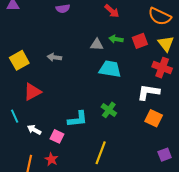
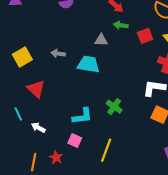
green arrow: (116, 39) -> (121, 25), moved
cyan trapezoid: (110, 69) -> (88, 64), moved
red triangle: (32, 92) -> (36, 89), turned -48
pink square: (57, 136) -> (75, 141), moved

